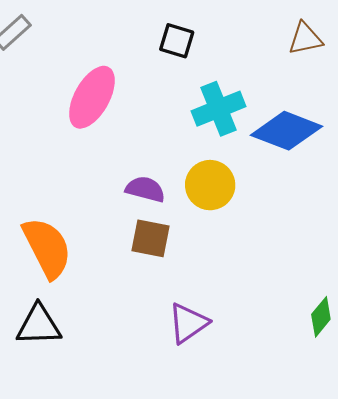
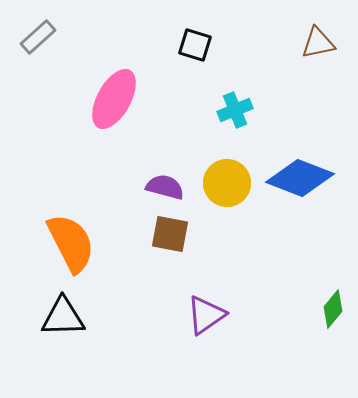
cyan cross: (218, 109) -> (235, 110), size x0.7
blue diamond: (286, 131) -> (300, 178), moved

